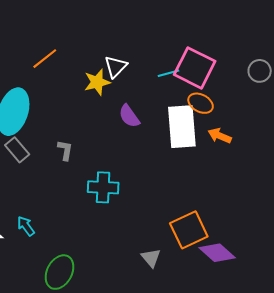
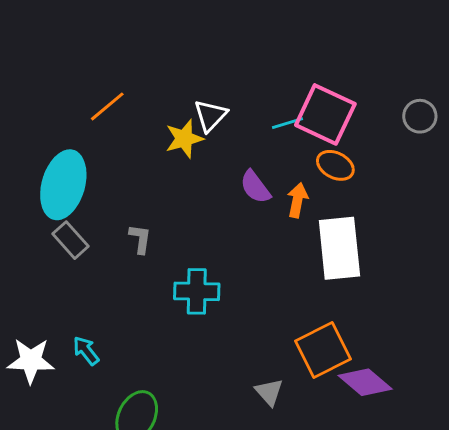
purple semicircle: (129, 116) -> (255, 187), moved
white rectangle: (182, 127) -> (339, 248), moved
orange arrow: (220, 136) -> (297, 200), moved, turned 80

